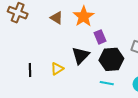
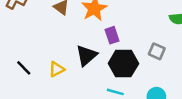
black line: (30, 70) -> (24, 68), turned -48

